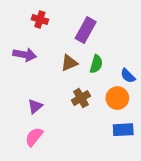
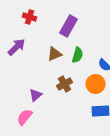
purple arrow: (25, 55) -> (17, 47), turned -54
purple triangle: (35, 106) -> (36, 95), moved

